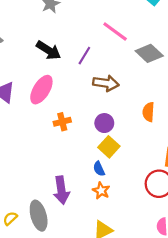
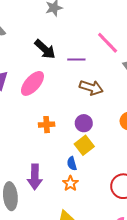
purple line: (84, 56) -> (76, 60), turned 48
orange cross: (62, 122) -> (47, 125), moved

